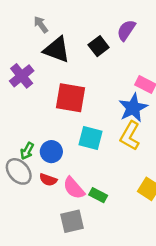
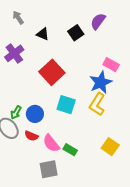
gray arrow: (41, 25) -> (18, 18), moved
black triangle: (57, 50) -> (43, 34), size x0.6
red square: (70, 98) -> (52, 72), turned 35

